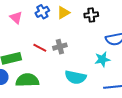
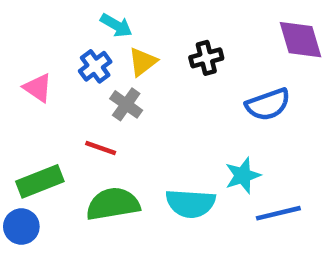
gray cross: (60, 47) -> (126, 104), moved, turned -32
cyan star: (102, 59) -> (243, 175), moved
green semicircle: (27, 80) -> (113, 204), moved

